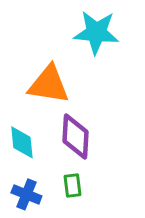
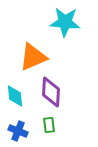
orange triangle: (49, 84) -> (33, 57), turned -32

